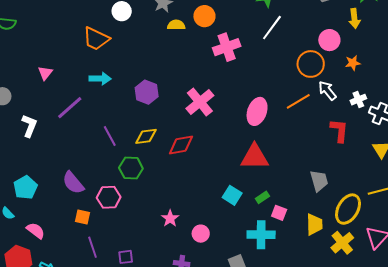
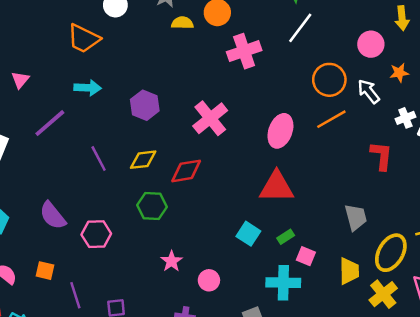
orange circle: (311, 64) -> (329, 80), moved
white arrow: (327, 90) -> (369, 91), moved
green hexagon: (131, 168) -> (152, 206), moved
orange square: (83, 217) -> (45, 271), moved

